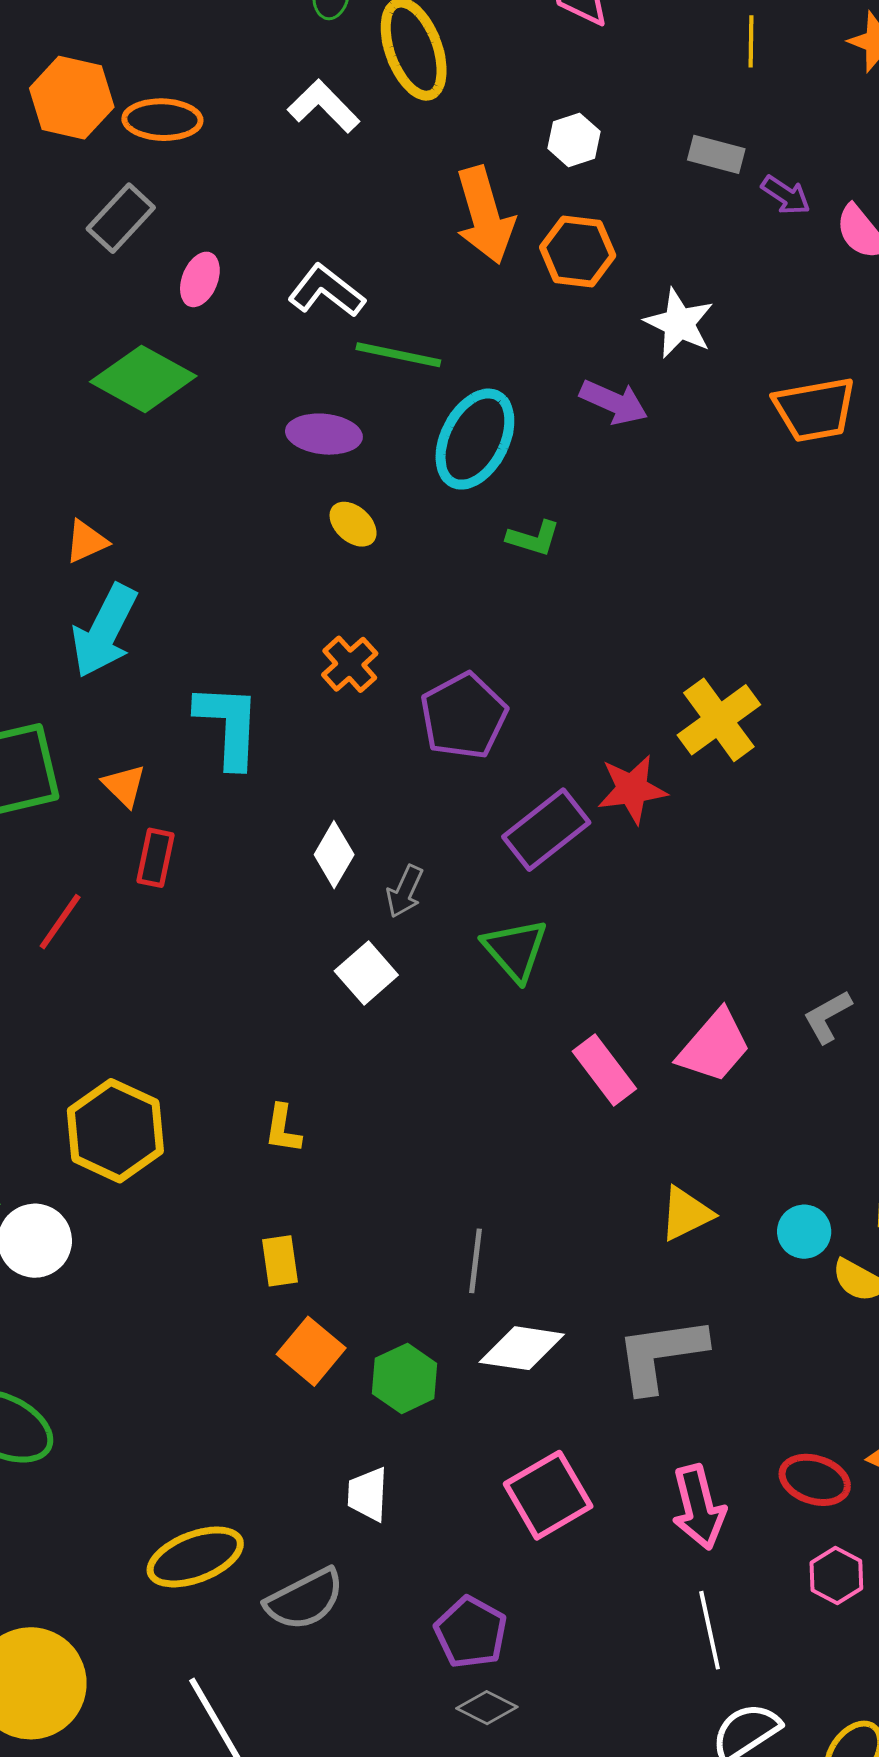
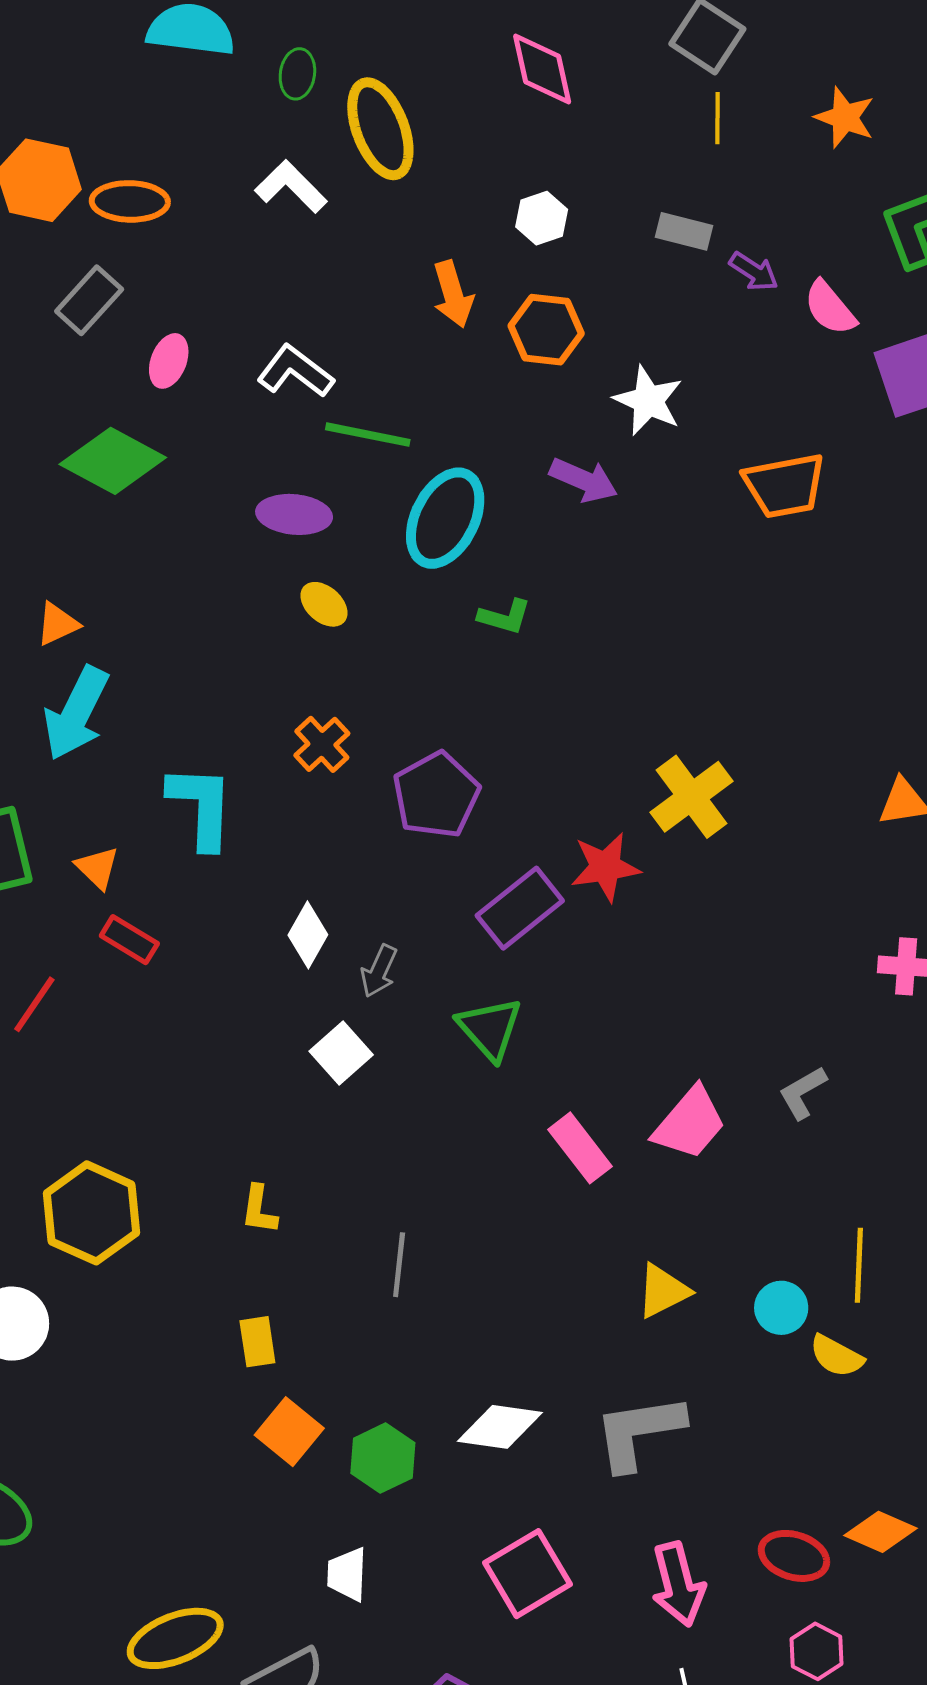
orange arrow: (485, 215) -> (453, 294), size x0.7
red rectangle: (155, 858) -> (129, 940), turned -70
gray line: (475, 1261) -> (399, 1265), moved

